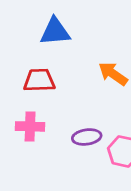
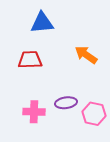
pink cross: (30, 126) -> (34, 112), moved

